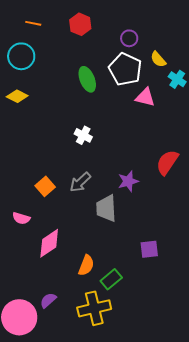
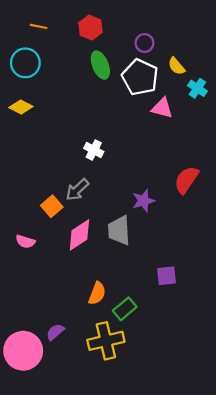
green ellipse: (87, 79) -> (100, 65), moved
gray arrow: (80, 182) -> (77, 190), moved
pink diamond: (49, 243) -> (79, 235), moved

